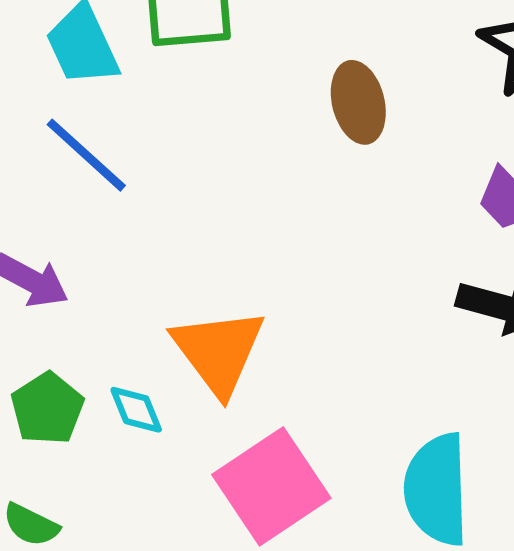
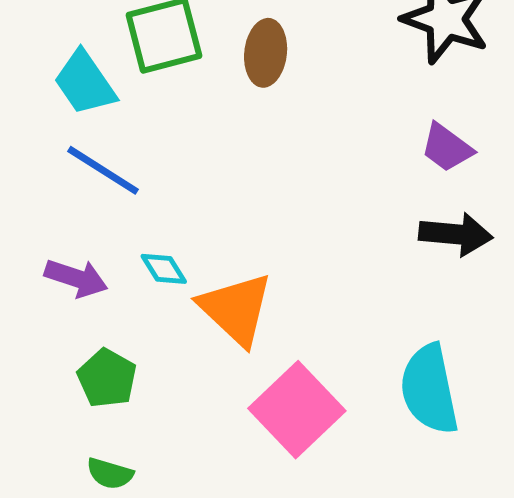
brown ellipse: (358, 102) -> (266, 53), moved, turned 30
cyan diamond: (136, 410) -> (164, 269), moved

